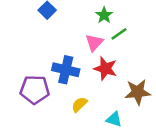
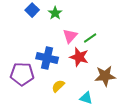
green star: (104, 15) -> (55, 13), moved
green line: (119, 34) -> (90, 38), moved

